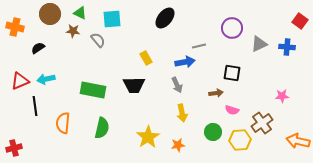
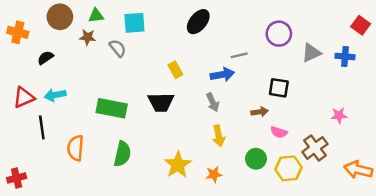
green triangle: (80, 13) -> (96, 16), turned -32

